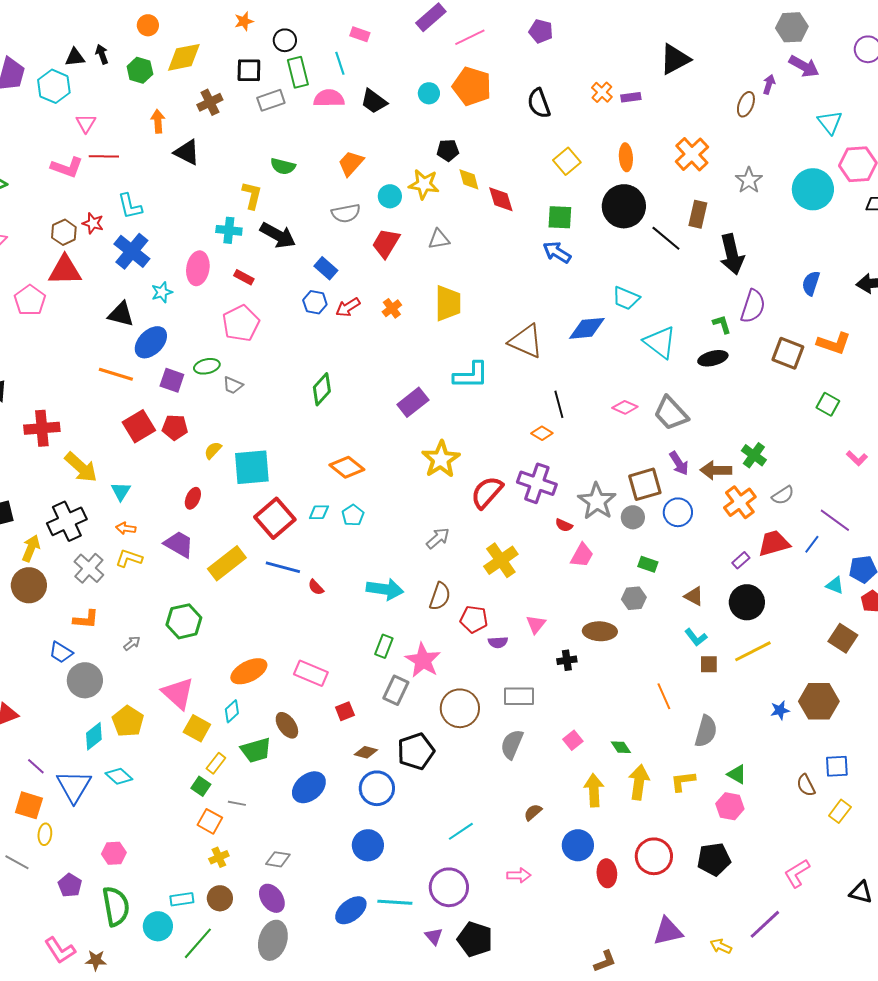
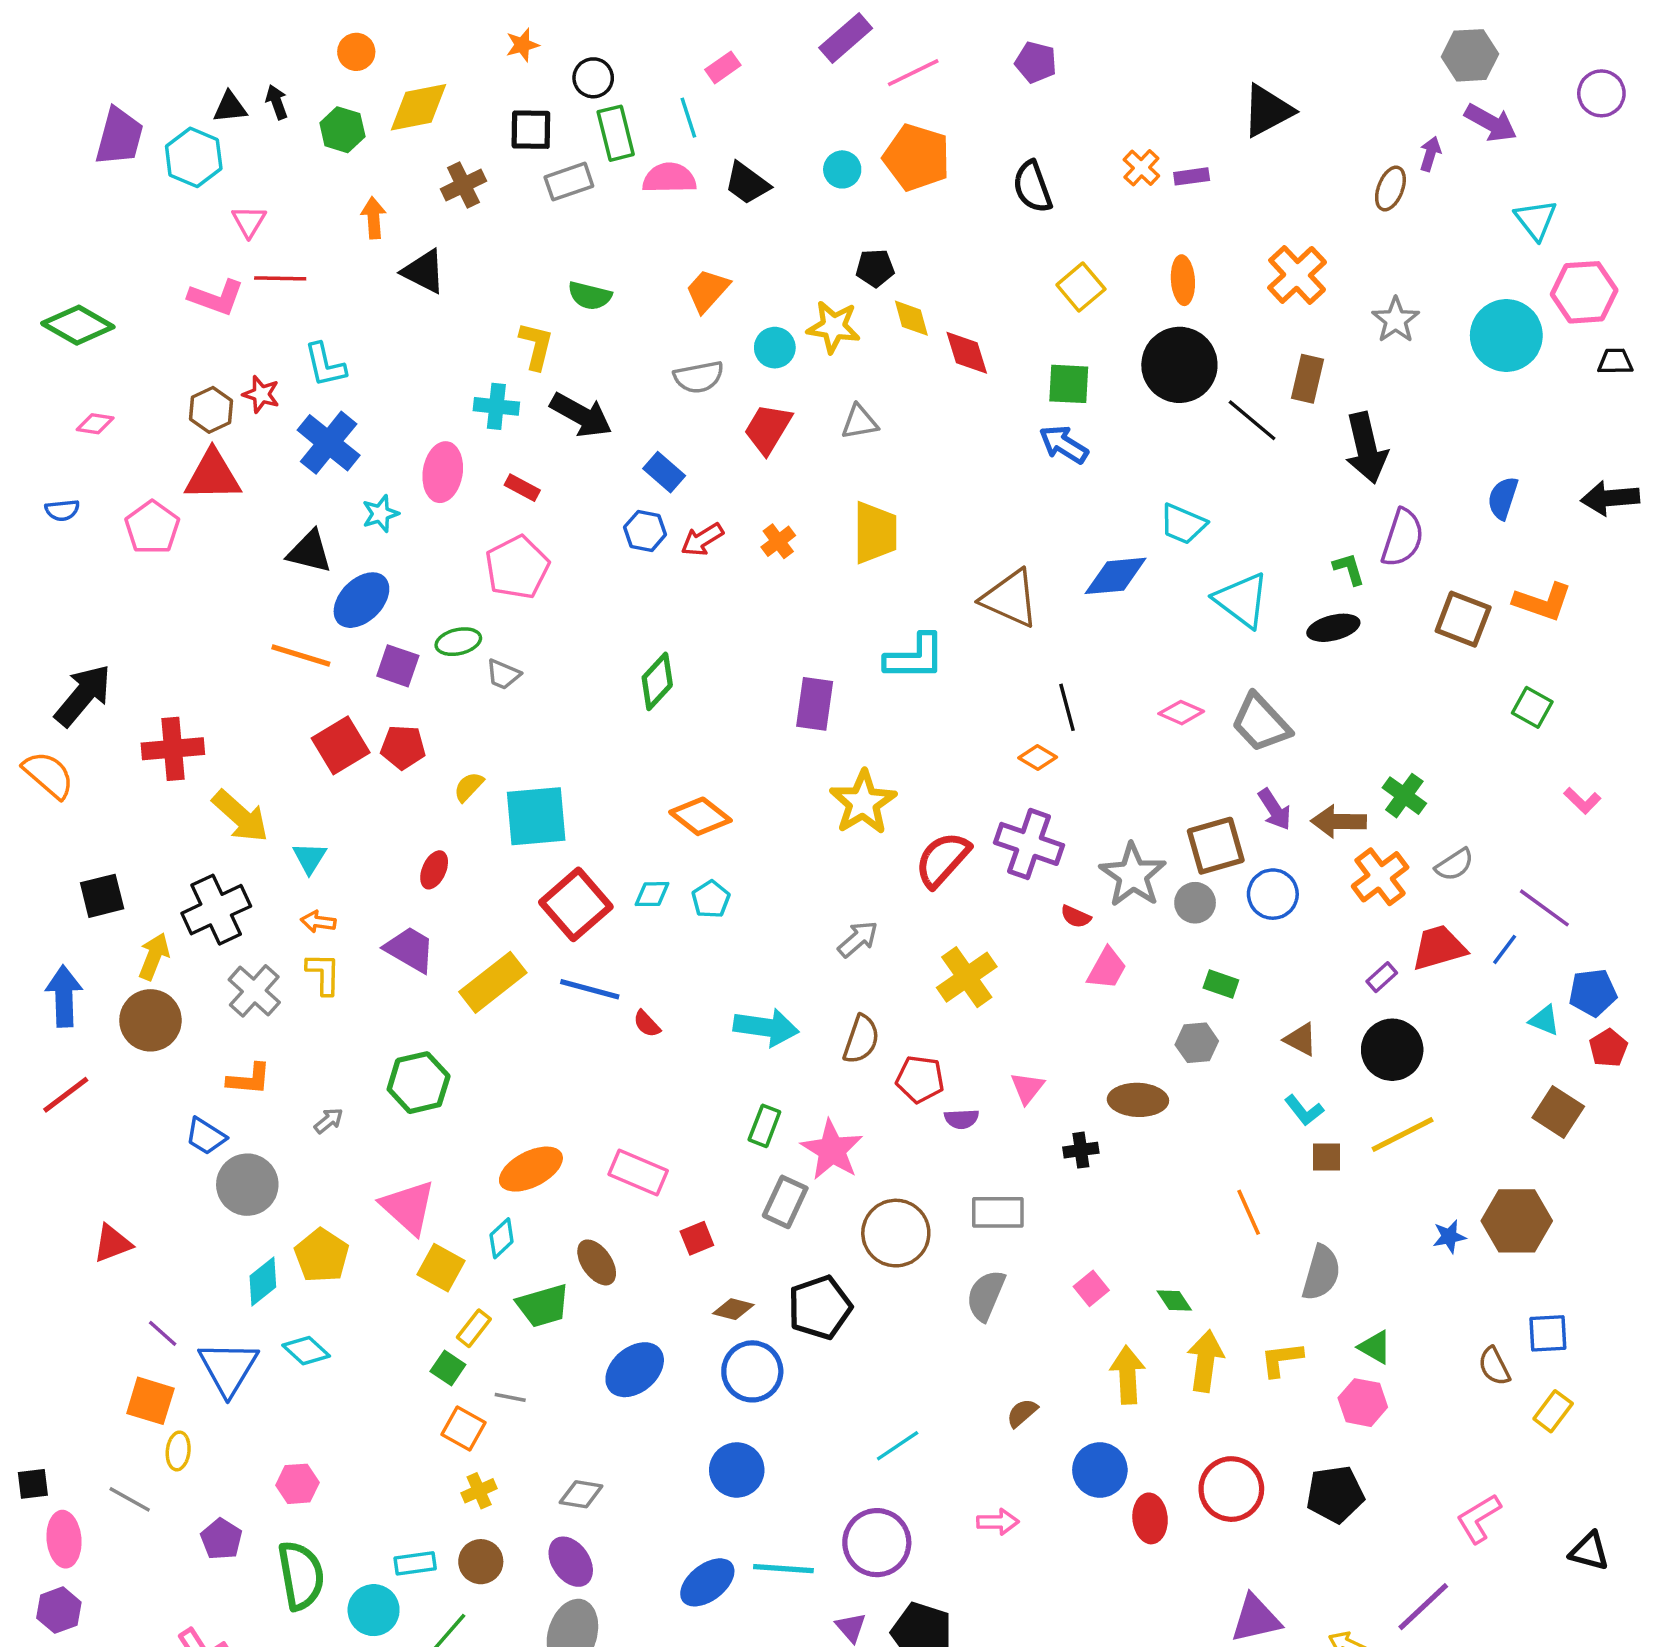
pink rectangle: (360, 34) -> (723, 67), turned -54
purple rectangle: (413, 402) -> (815, 704), turned -44
yellow L-shape: (129, 558) -> (323, 974), turned 72

